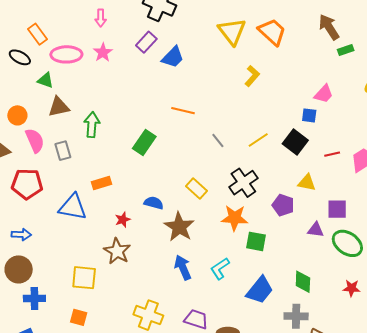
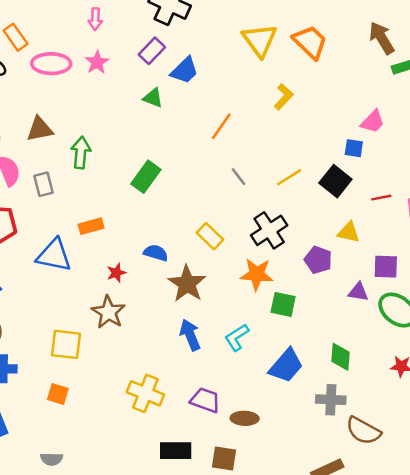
green triangle: (45, 80) -> (153, 98), moved
orange line: (183, 111) -> (221, 126), moved, turned -70

